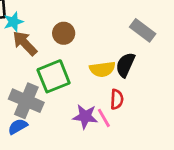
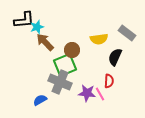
brown circle: (64, 33) -> (72, 50), moved
yellow semicircle: (102, 69) -> (99, 39), moved
gray cross: (26, 101) -> (60, 82), moved

